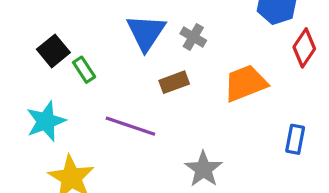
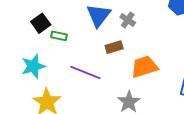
green rectangle: (84, 70) -> (59, 36), turned -49
orange trapezoid: (245, 83) -> (144, 67), moved

